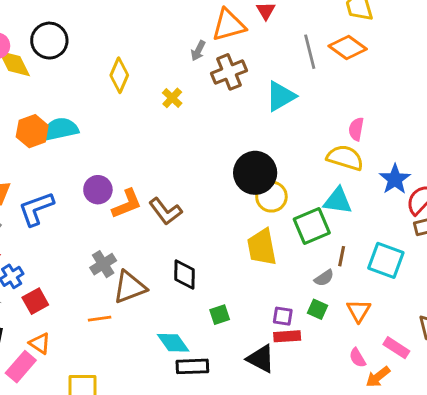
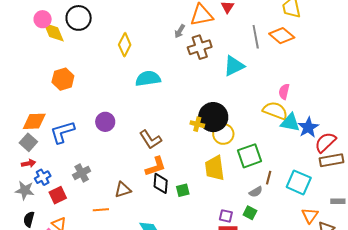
yellow cross: (172, 98) -> (197, 124), moved, turned -32
cyan semicircle: (60, 129) -> (148, 79), moved
cyan triangle: (338, 201) -> (290, 123), moved
orange L-shape: (127, 204) -> (156, 166), moved
gray cross: (103, 264) -> (82, 173), moved
brown triangle: (130, 287) -> (123, 190), size x0.7
orange triangle: (359, 311) -> (310, 215), moved
green square: (220, 315) -> (183, 190), moved

